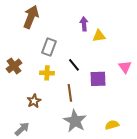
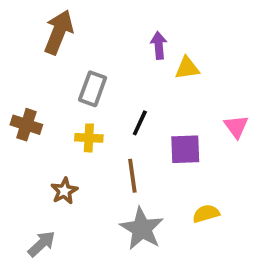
black line: (74, 65) -> (140, 123), turned 64
brown cross: (14, 66) -> (26, 125), turned -35
yellow semicircle: (112, 125) -> (206, 214), moved

